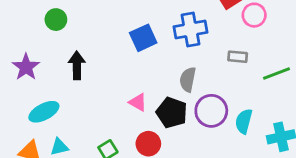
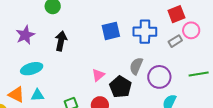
gray rectangle: (238, 57) -> (175, 41), moved, turned -48
pink triangle: (138, 102) -> (98, 75), turned 40
purple circle: (211, 111) -> (159, 77), moved

